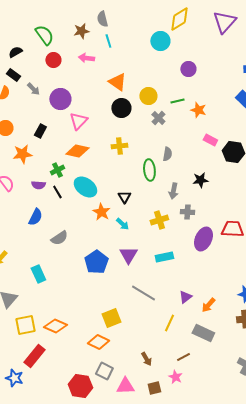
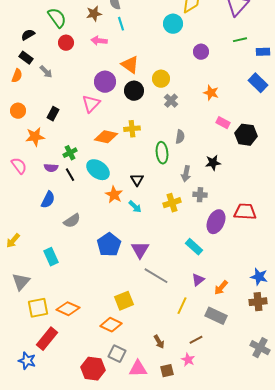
purple circle: (60, 99) -> (105, 82), moved
green line: (177, 101) -> (240, 40), moved
orange diamond: (77, 151) -> (106, 137), moved
purple triangle: (128, 255) -> (140, 250), moved
cyan rectangle: (164, 257) -> (194, 247), moved, turned 54

